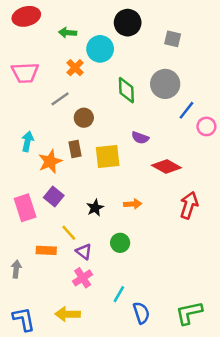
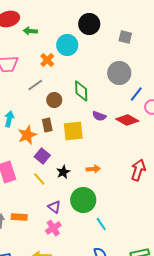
green arrow: (68, 33) -> (30, 31), moved
green diamond: (126, 90) -> (81, 91), moved
red diamond: (166, 166) -> (127, 120), moved
purple square: (54, 197) -> (42, 156), moved
yellow line: (69, 233) -> (39, 179), moved
green circle: (120, 243) -> (83, 200), size x1.6
orange rectangle: (46, 250) -> (19, 217), moved
cyan line: (119, 294) -> (101, 224), moved, turned -64

